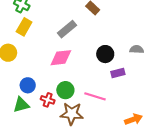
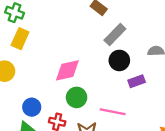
gray rectangle: (67, 29) -> (115, 34), moved
green circle: (65, 90) -> (77, 97), moved

